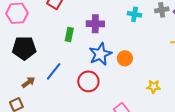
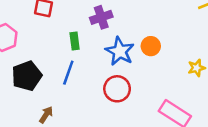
blue line: (54, 71) -> (68, 73), moved

